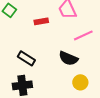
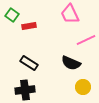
red rectangle: (41, 21) -> (29, 26), moved

